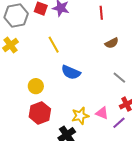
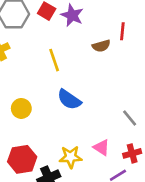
brown semicircle: (112, 43) -> (101, 46), moved
red hexagon: (40, 113) -> (22, 159), moved
pink triangle: (102, 113) -> (102, 147), moved

